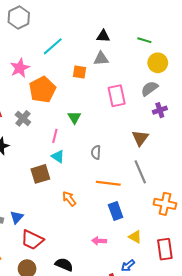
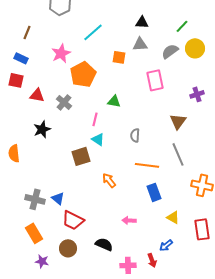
green line: (144, 40) -> (182, 26), turned -64
gray semicircle: (150, 89) -> (170, 51), moved
green triangle: (74, 117) -> (114, 101), turned -48
blue triangle: (17, 217) -> (58, 198), turned -32
pink arrow: (99, 241) -> (129, 220), moved

